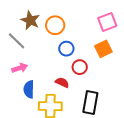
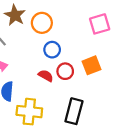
orange square: (103, 49) -> (92, 65), moved
red semicircle: (62, 82) -> (46, 76), moved

